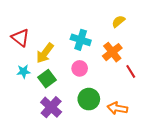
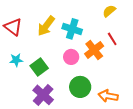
orange cross: (112, 52) -> (94, 50), moved
yellow arrow: (45, 53) -> (46, 26), moved
red line: (131, 71) -> (112, 39), moved

